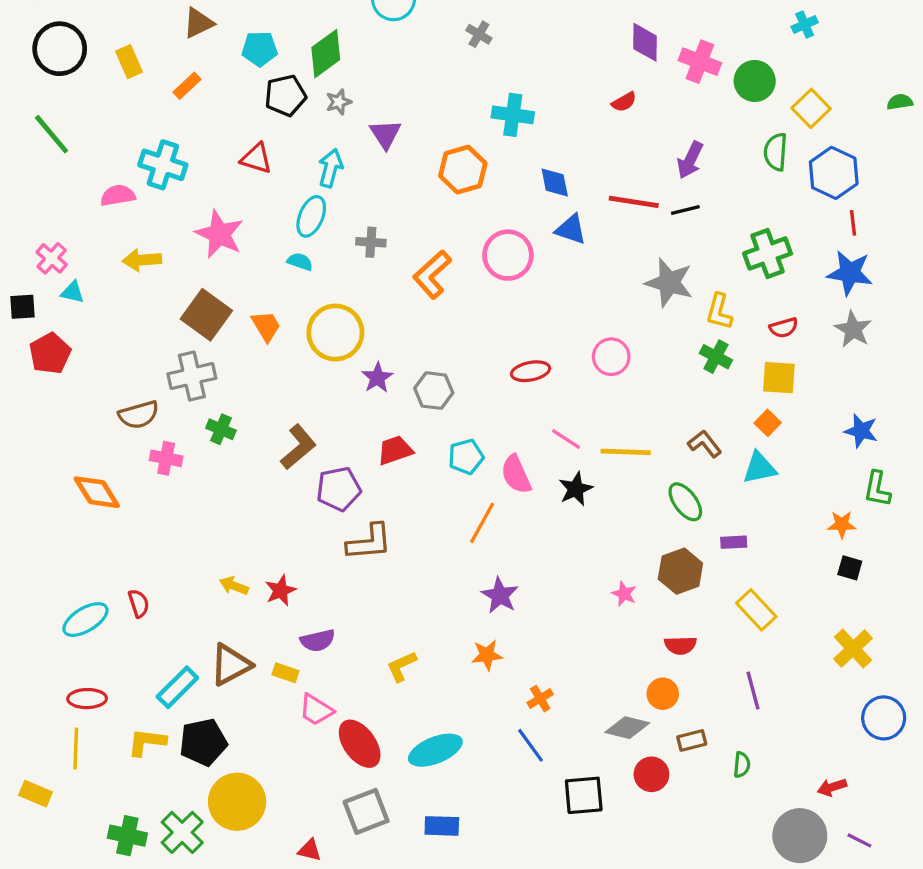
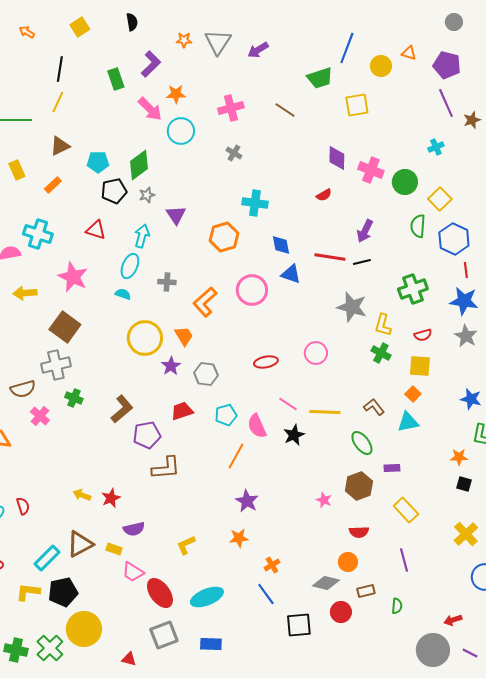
orange trapezoid: (266, 326) -> (184, 336), moved
pink cross: (166, 458) -> (40, 416), turned 30

